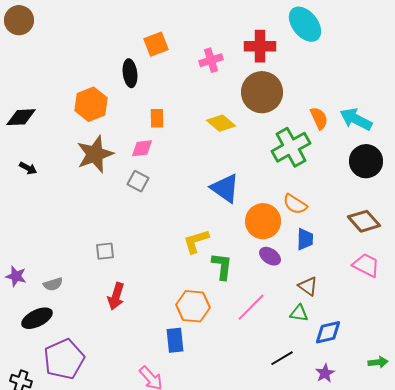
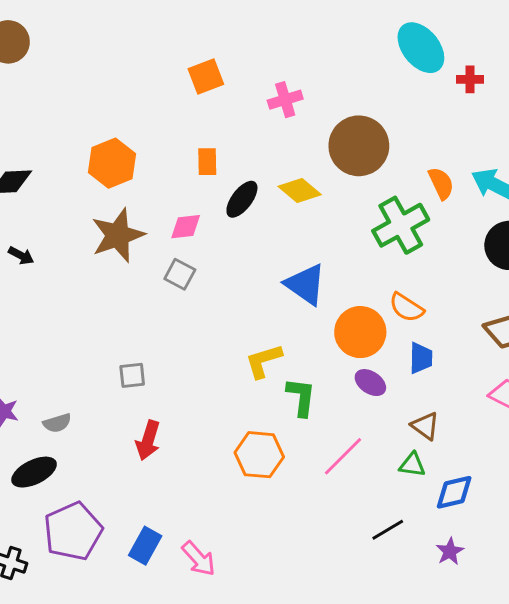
red cross: (260, 46) -> (470, 79), moved, size x0.6
black ellipse: (130, 73) -> (242, 199), moved, turned 44
orange rectangle: (157, 118) -> (207, 162), moved
blue rectangle: (175, 340) -> (145, 546), moved, turned 35

